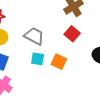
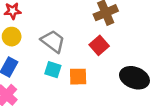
orange square: (59, 62) -> (78, 77), turned -35

